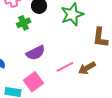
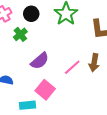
brown arrow: (87, 68) -> (94, 63), turned -36

